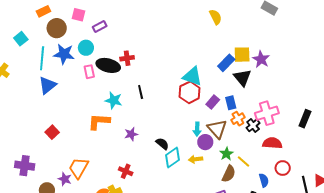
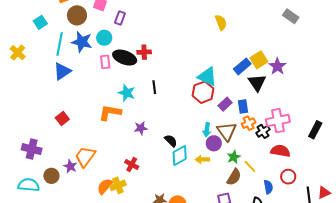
yellow semicircle: (216, 17) -> (221, 22), moved
purple rectangle: (100, 27) -> (120, 18), turned -48
yellow square: (242, 55) -> (259, 60), turned -36

